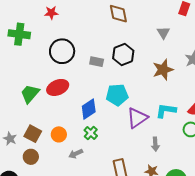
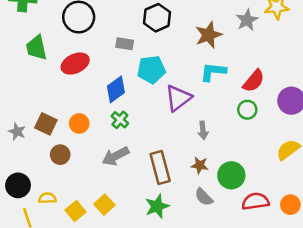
gray rectangle: (97, 62) -> (125, 44), moved
green trapezoid: (30, 94) -> (37, 48), moved, turned -50
cyan L-shape: (166, 111) -> (213, 72), moved
gray arrow: (76, 154) -> (115, 156), moved, size x1.5
brown circle: (31, 157) -> (60, 155), moved

